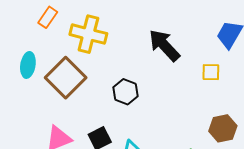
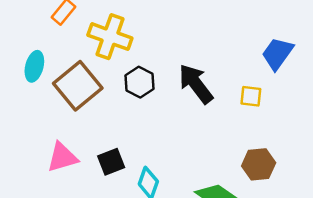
black arrow: (164, 45) -> (196, 84), moved
black hexagon: (125, 92) -> (140, 82), moved

